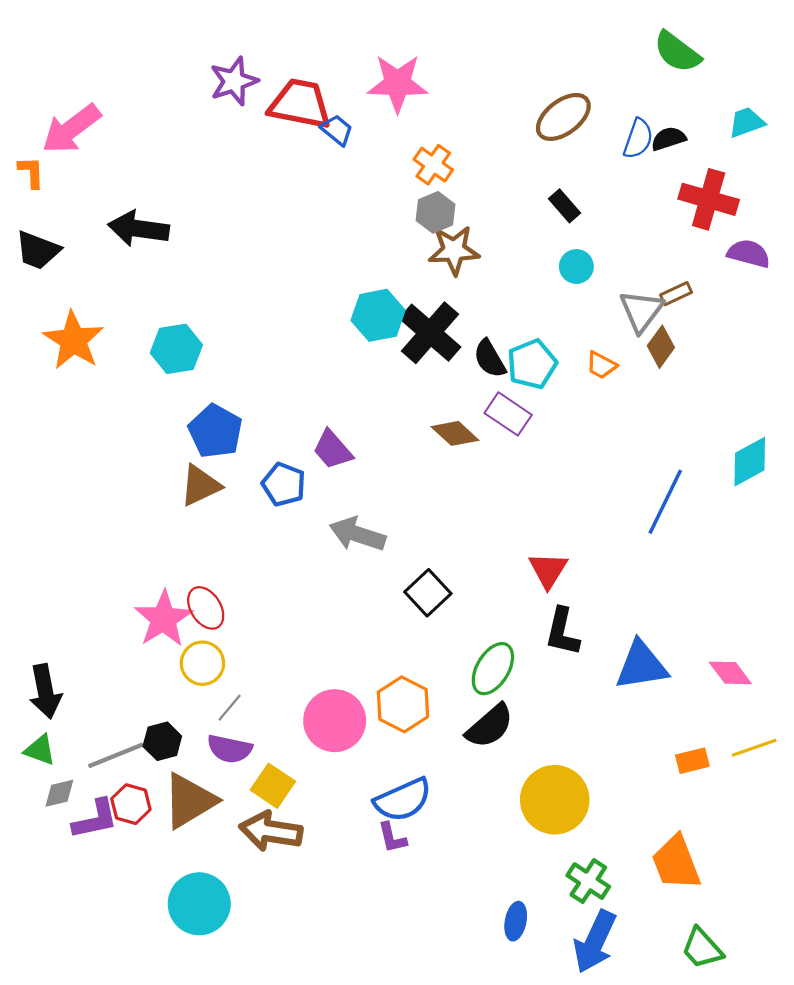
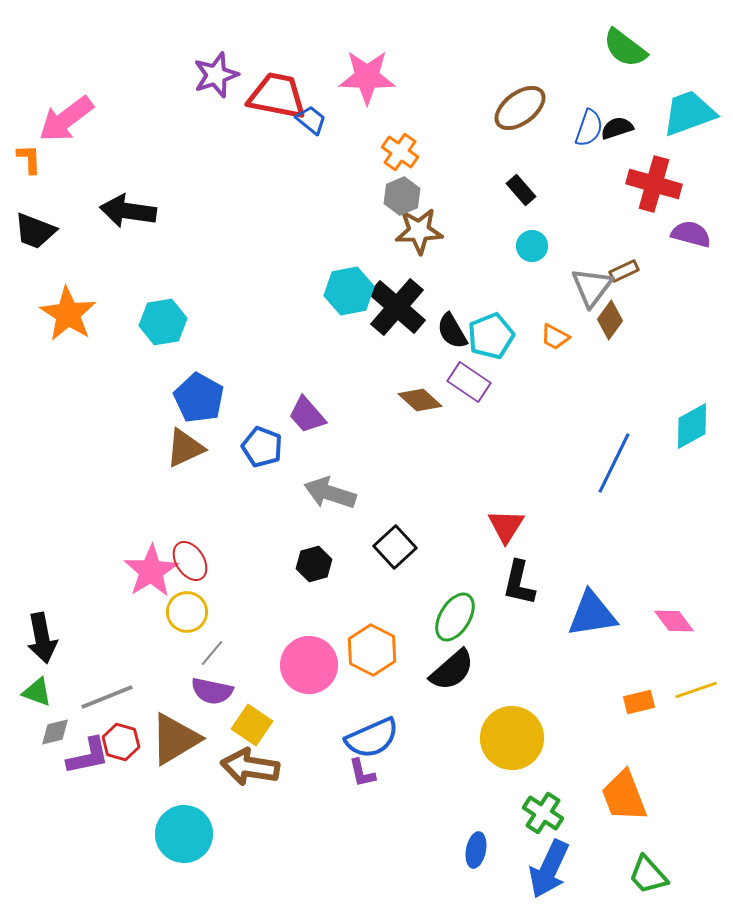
cyan trapezoid: (747, 122) -> (689, 113), size x1.6
black hexagon: (162, 741) -> (314, 564), moved

